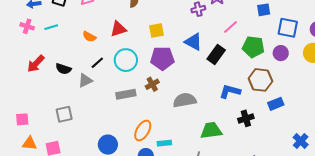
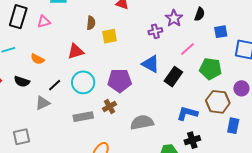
yellow square: (157, 30) -> (110, 36), moved
orange semicircle: (89, 37) -> (37, 59), moved
purple circle: (281, 53) -> (241, 88), moved
black semicircle: (63, 69) -> (22, 81), moved
blue rectangle: (276, 104) -> (233, 126), turned -56
black cross: (246, 118) -> (192, 140), moved

